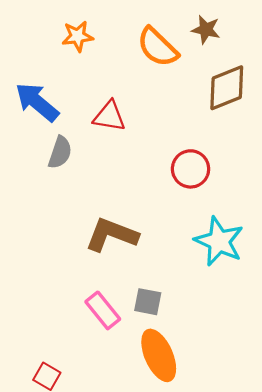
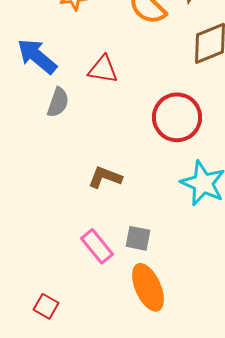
red circle: (191, 169) -> (177, 117), size x1.4
brown L-shape: (112, 235) -> (105, 177), size x0.7

